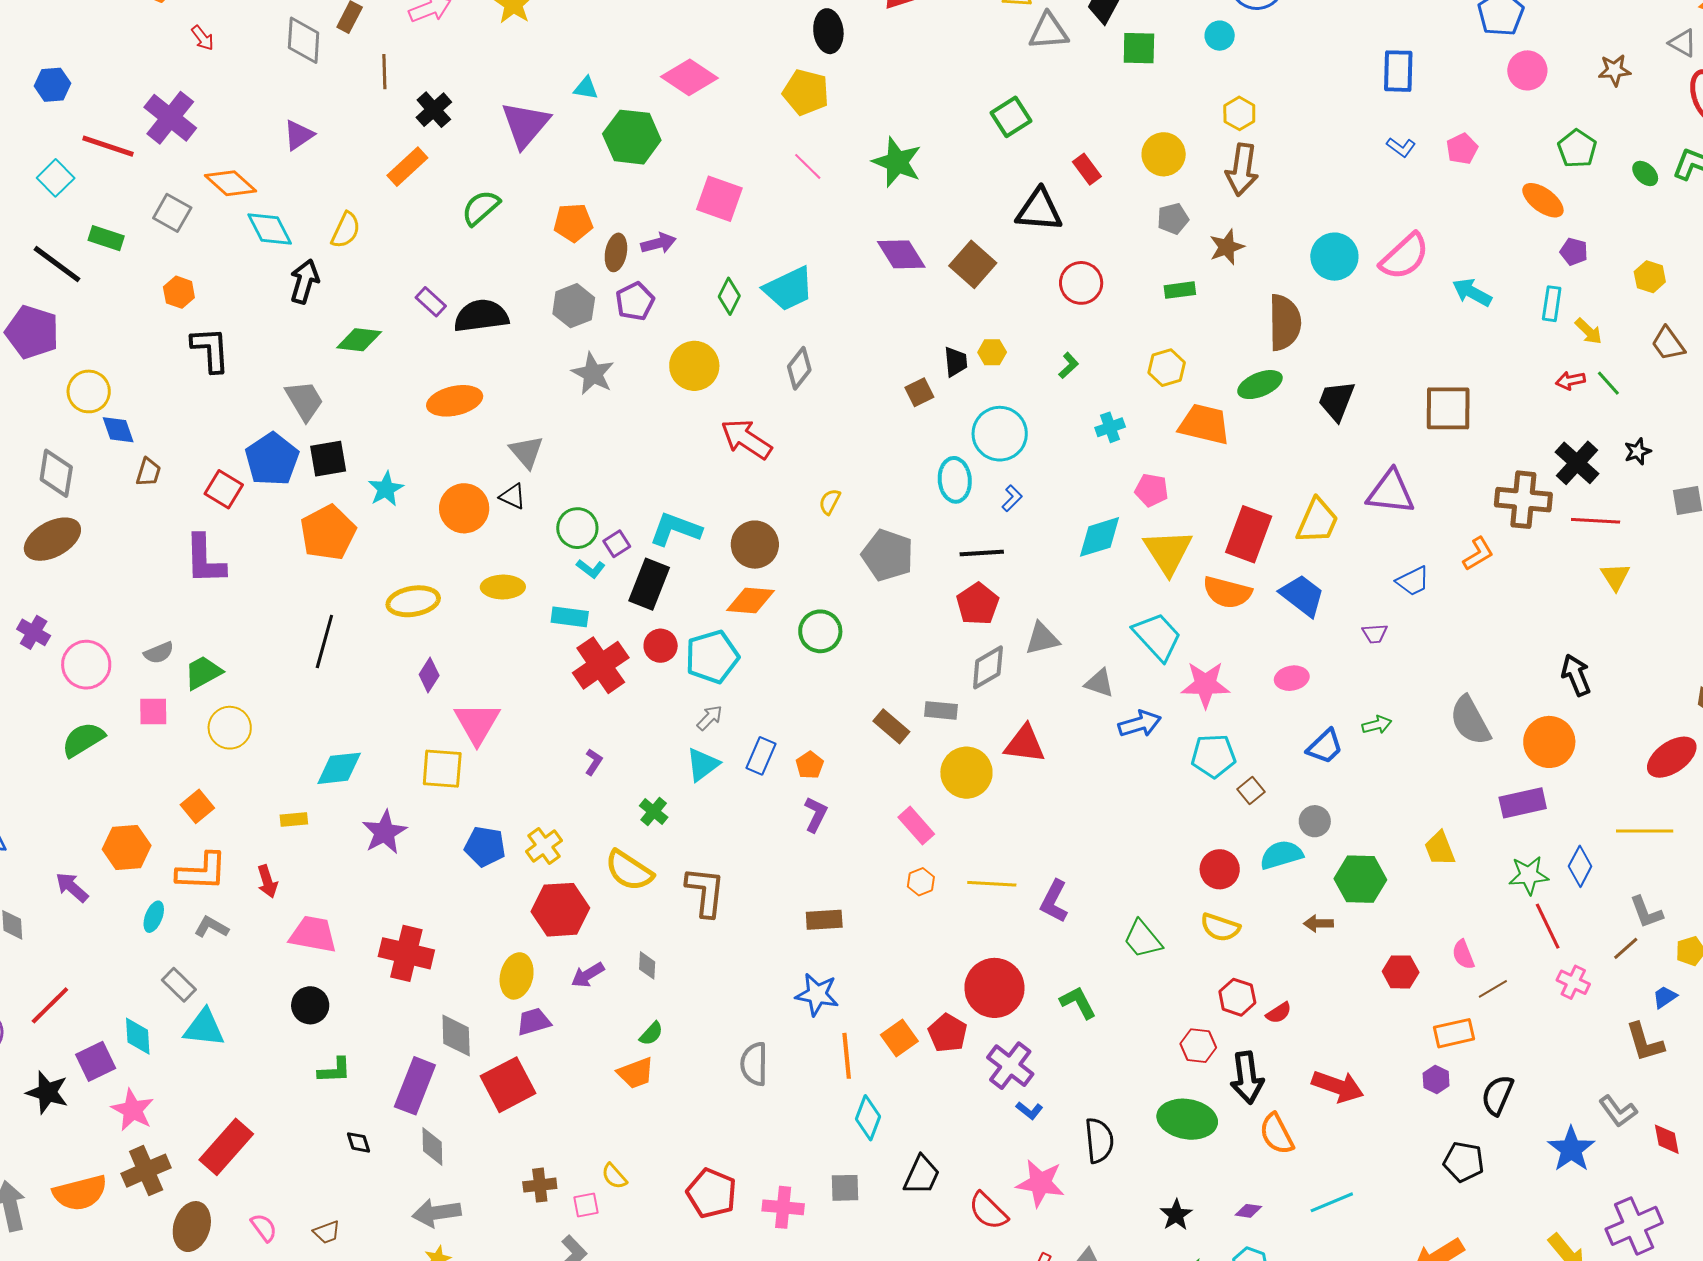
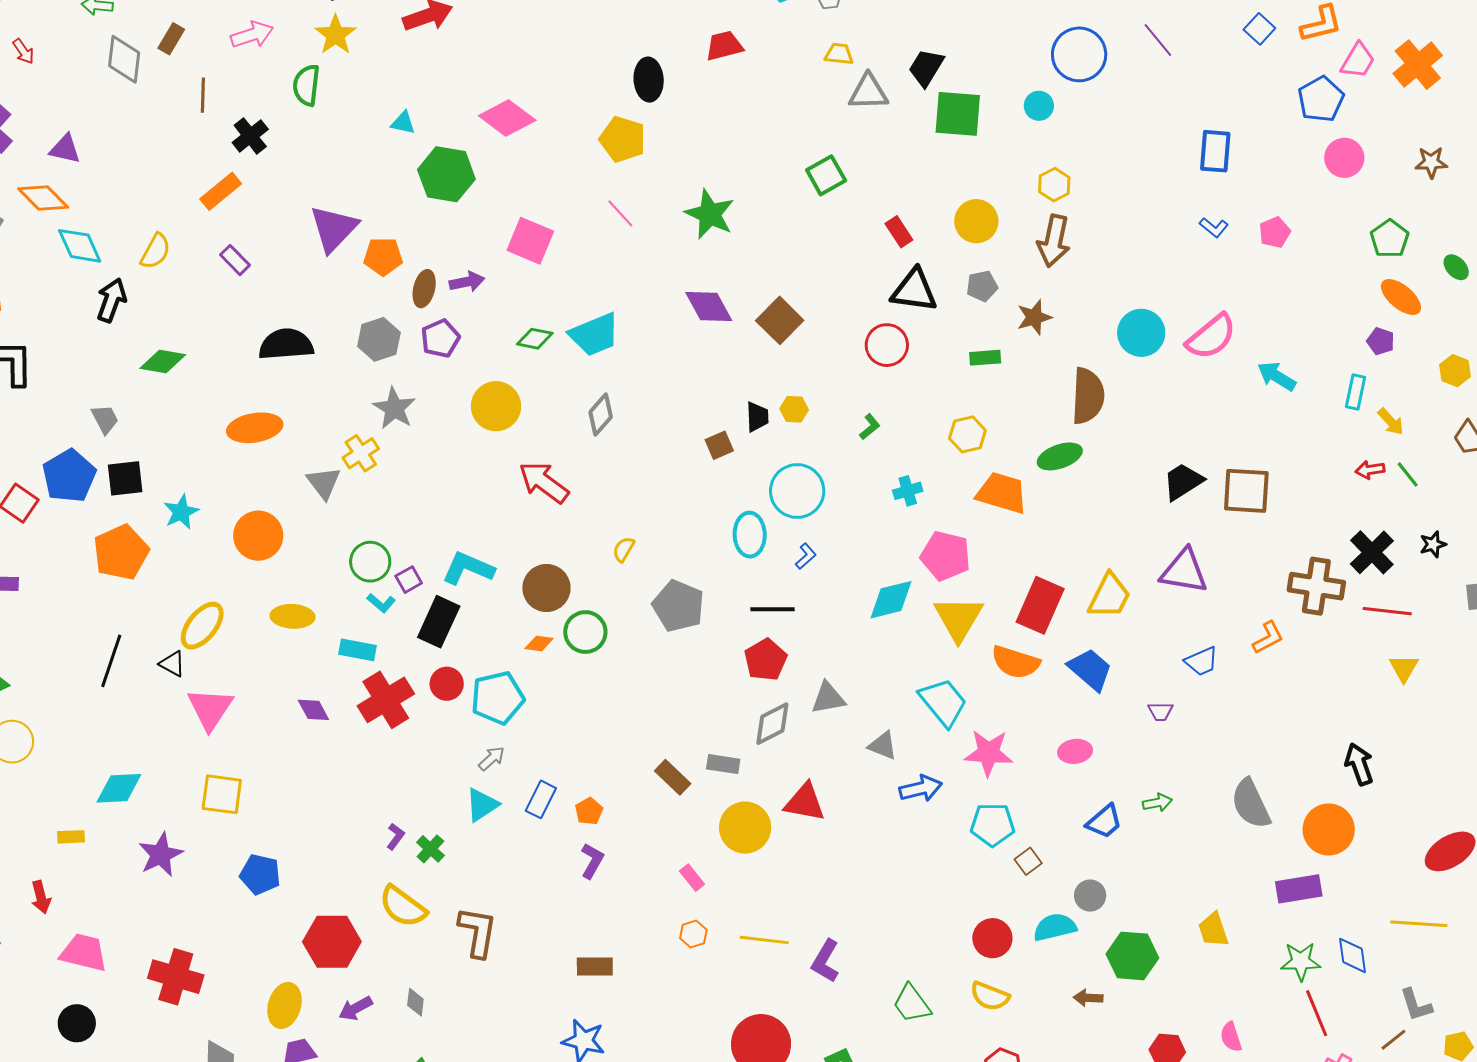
green square: (1139, 48) -> (958, 114), size x1.4
purple triangle: (525, 125) -> (334, 229), moved
purple triangle: (299, 135) -> (65, 149), moved, turned 44
orange ellipse: (1543, 200) -> (1401, 297), moved
green semicircle: (481, 208) -> (306, 85), moved, turned -45
black triangle: (1039, 210) -> (914, 290), moved
green diamond: (729, 296) -> (535, 339), turned 72
purple rectangle: (431, 302) -> (235, 260), moved
gray trapezoid: (304, 401) -> (105, 419), size x0.7
black trapezoid: (1336, 401) -> (1183, 482), moved, turned 33
pink pentagon: (1151, 490) -> (946, 556), size x1.5
black triangle: (513, 496) -> (172, 664), moved
orange diamond: (751, 600) -> (539, 644), size x0.6
yellow ellipse: (413, 601) -> (202, 626), turned -45
green circle: (820, 631) -> (585, 632), moved
purple diamond: (429, 675) -> (313, 710), moved, turned -64
pink triangle: (477, 723) -> (210, 709), moved
purple L-shape: (594, 762) -> (396, 836), moved
pink rectangle: (916, 826) -> (692, 878), size x0.7
yellow cross: (544, 846) -> (361, 453), moved
blue diamond: (1580, 866) -> (1352, 955), turned -39

